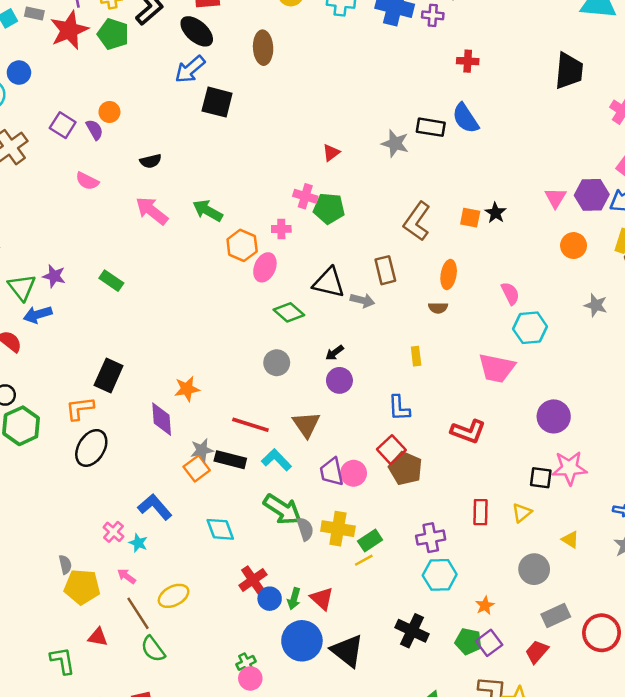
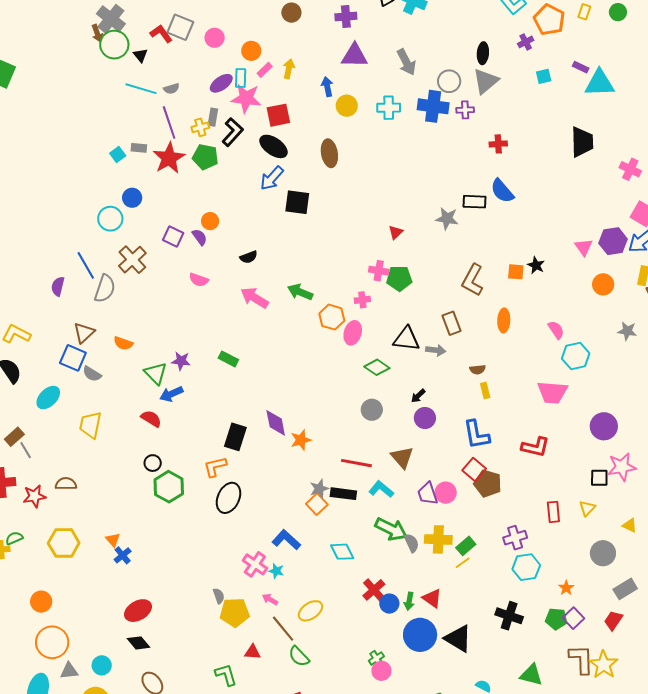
brown semicircle: (438, 308) -> (478, 370), moved
blue L-shape: (399, 408) -> (476, 435), size x1.4
purple diamond: (162, 419) -> (276, 423), moved
pink cross: (113, 532) -> (255, 564), size x1.4

